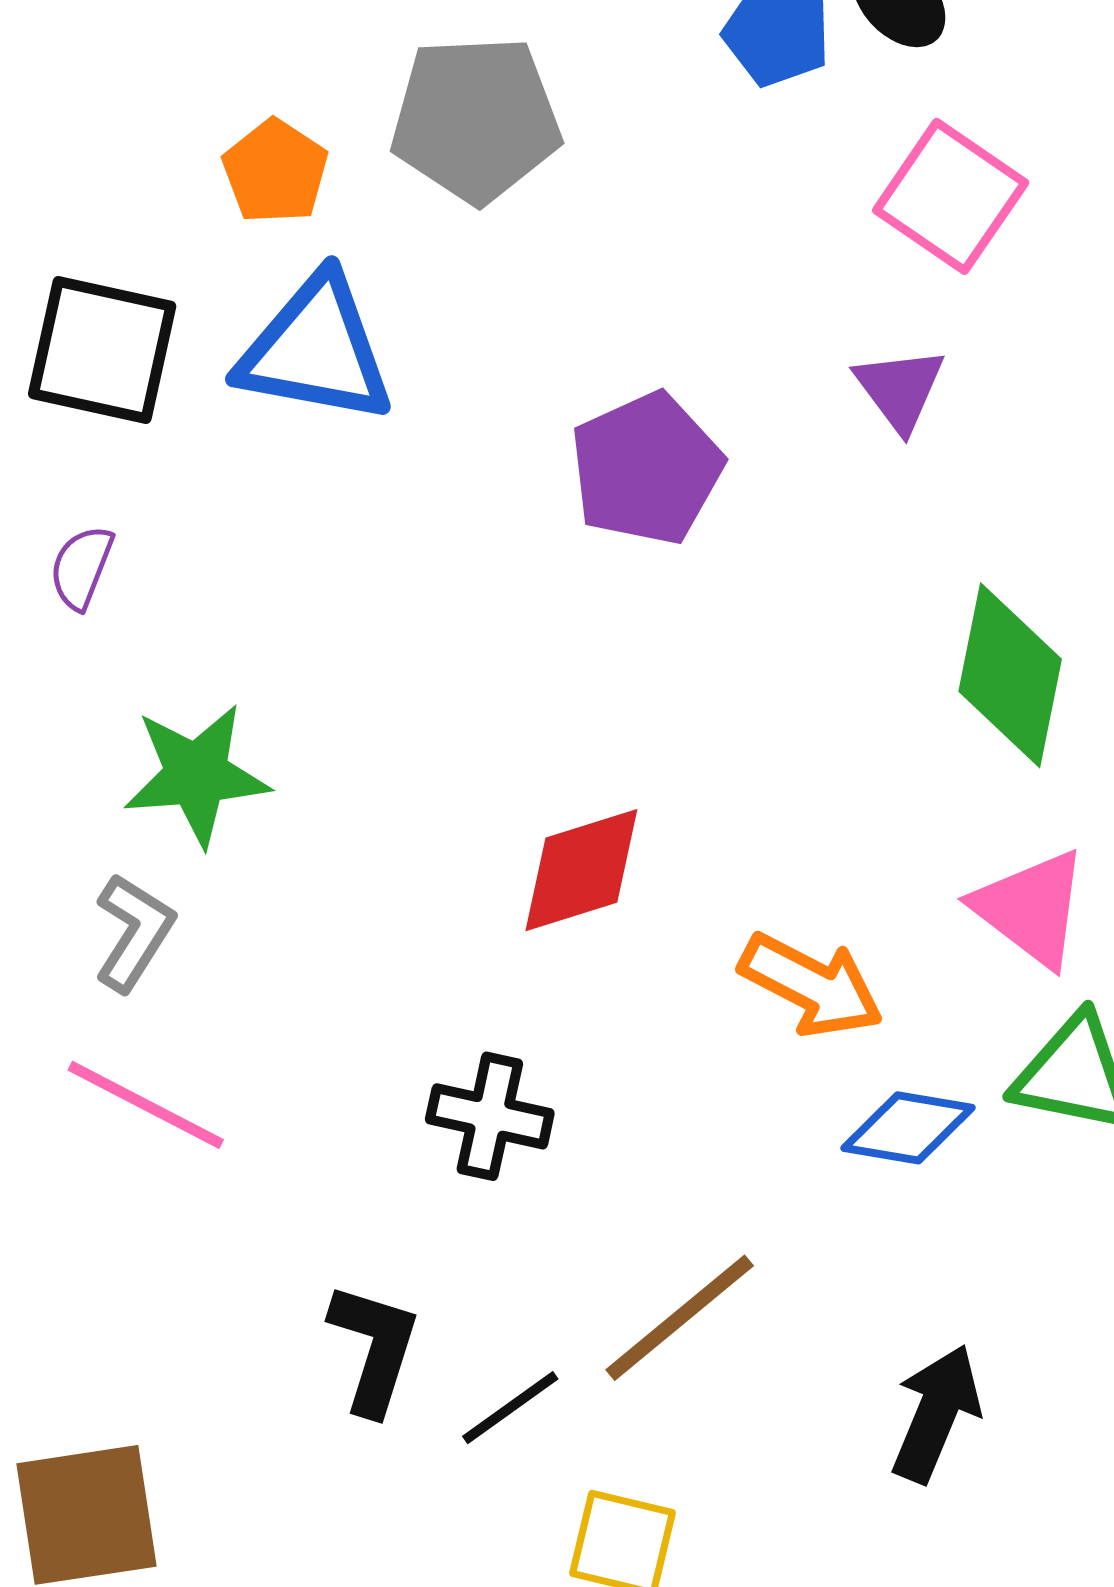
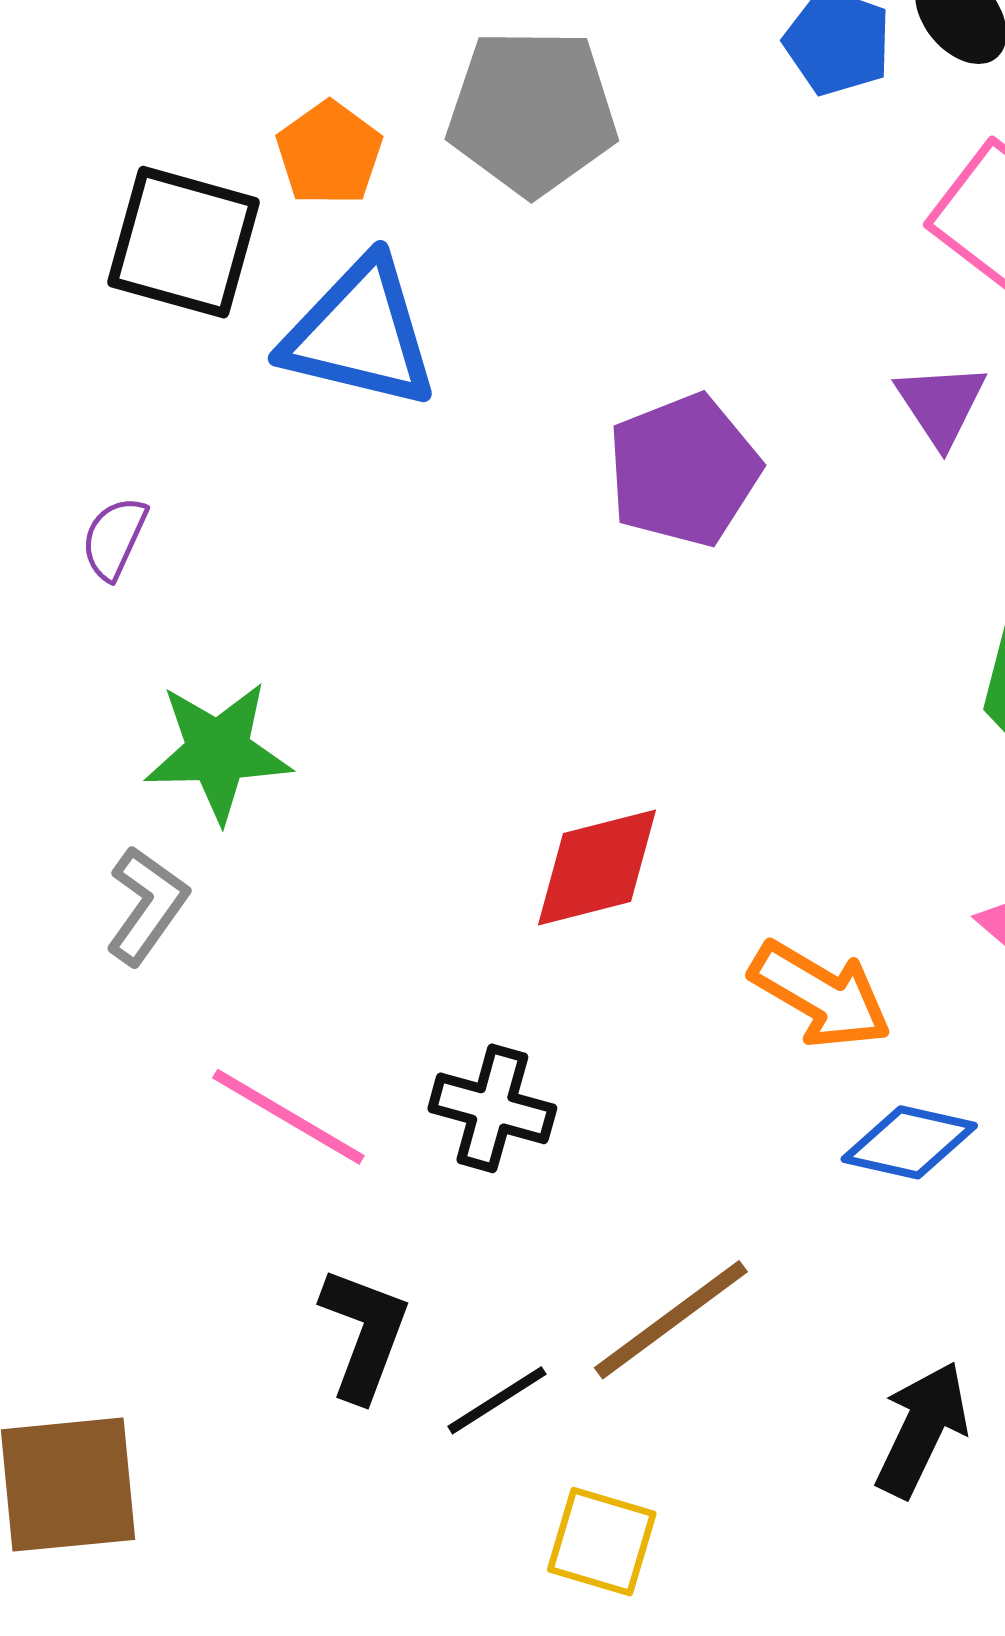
black square: (102, 350) -> (184, 242), moved
pink line: (146, 1105) -> (288, 1117), moved

